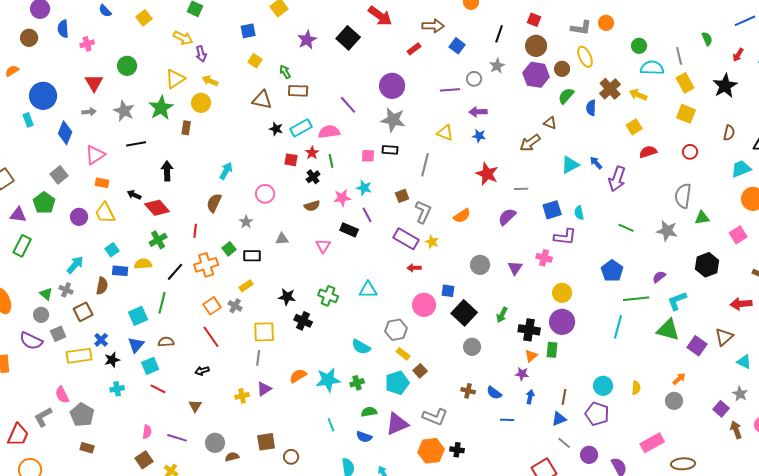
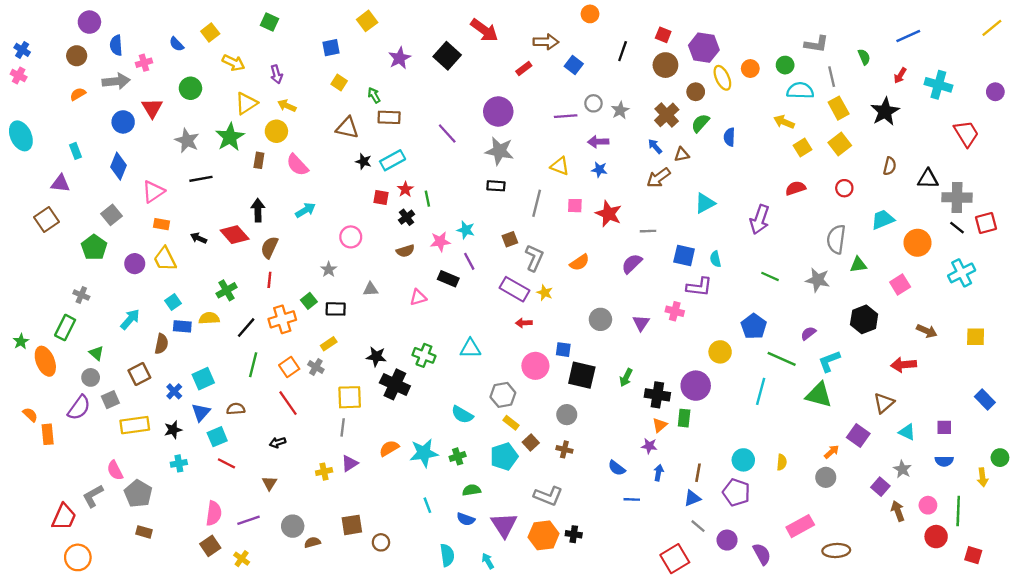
blue semicircle: (105, 11) -> (177, 44), moved
orange circle: (606, 23) -> (750, 69), moved
gray L-shape: (581, 28) -> (816, 44), moved
yellow arrow: (183, 38) -> (233, 63), moved
gray star: (497, 66) -> (620, 110), moved
orange semicircle: (12, 71) -> (78, 94), moved
purple hexagon: (536, 75) -> (704, 48), moved
brown cross: (610, 89) -> (667, 115), moved
blue circle: (43, 96) -> (123, 122), moved, size x0.7
gray arrow: (89, 112) -> (116, 81), moved, size x1.6
yellow square: (686, 114) -> (840, 144), turned 30
brown triangle: (550, 123) -> (682, 154), turned -32
yellow square: (634, 127) -> (803, 147), moved
pink semicircle: (329, 132) -> (297, 165), moved, turned -125
pink square: (368, 156) -> (575, 206), moved
blue arrow: (596, 163) -> (655, 146), moved
cyan trapezoid: (741, 169) -> (883, 220), moved
black arrow: (167, 171) -> (258, 210), moved
cyan arrow: (226, 171) -> (305, 210), turned 30
brown semicircle: (214, 203) -> (269, 247), moved
red diamond: (157, 208) -> (235, 235), moved
blue square: (552, 210) -> (684, 256), turned 30
purple triangle: (18, 215) -> (60, 184), moved
green rectangle: (22, 246) -> (65, 328), moved
pink triangle: (323, 246) -> (418, 297), turned 42
gray cross: (66, 290) -> (81, 295), moved
yellow circle: (562, 293) -> (720, 352), moved
green line: (636, 299) -> (782, 359), turned 30
green line: (162, 303) -> (253, 365), moved
black square: (464, 313) -> (582, 375), turned -30
black cross: (303, 321) -> (395, 384), size x1.4
blue cross: (101, 340) -> (174, 391), moved
purple semicircle: (31, 341) -> (79, 408), turned -80
purple square: (697, 346) -> (858, 436), moved
gray circle: (472, 347) -> (567, 415), moved
brown cross: (468, 391) -> (564, 449), moved
purple triangle: (397, 424) -> (504, 525), moved, turned -40
pink semicircle: (147, 432) -> (214, 513), size x1.5
purple line: (177, 438) -> (249, 520), turned -36

